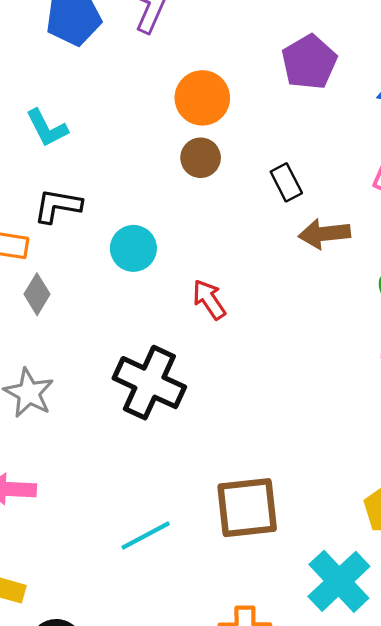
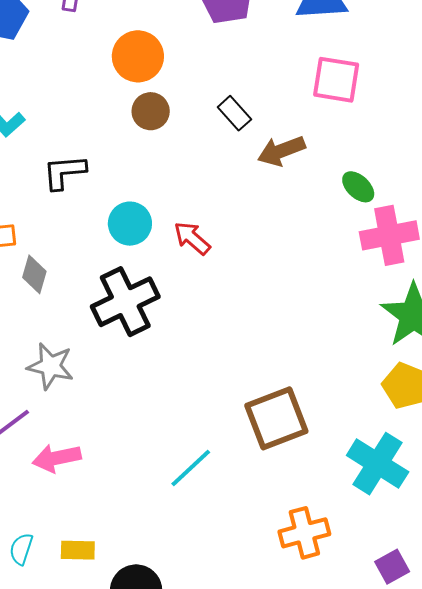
black L-shape: (58, 206) -> (64, 172), moved
cyan circle: (133, 248) -> (130, 224), moved
black cross: (149, 383) -> (125, 302), moved, turned -36

